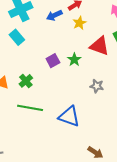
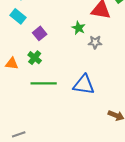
purple square: (53, 61) -> (40, 33), moved
gray star: (97, 86) -> (95, 42), moved

